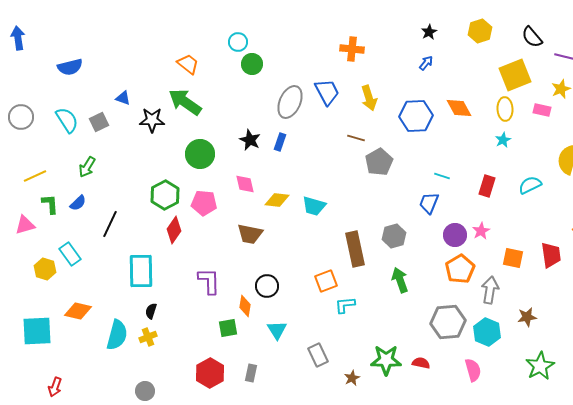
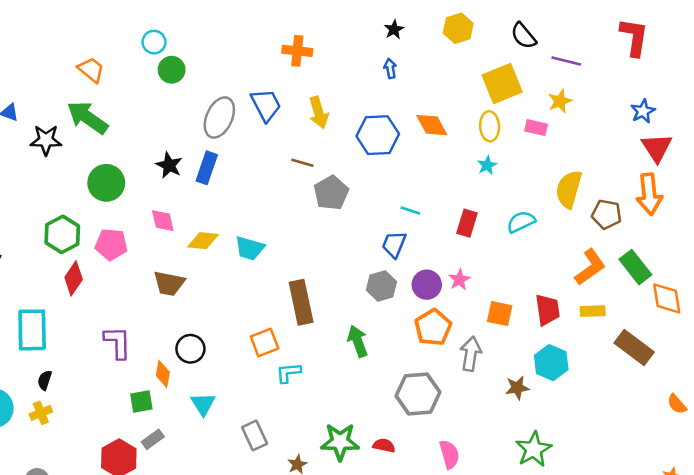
blue arrow: (426, 63) -> (390, 68), turned -49
blue rectangle: (280, 142) -> (207, 168), size x1.4
gray hexagon: (394, 236) -> (381, 286), moved
cyan hexagon: (487, 332) -> (551, 363), moved
gray rectangle: (251, 373) -> (153, 439), moved, turned 42

